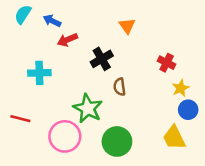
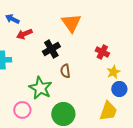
orange triangle: (127, 26) -> (71, 23), size x1.5
pink circle: (65, 136) -> (22, 110), size x0.7
yellow trapezoid: (174, 138) -> (108, 111), turned -135

